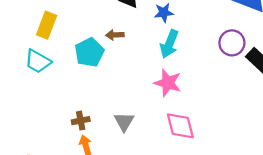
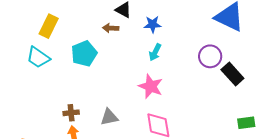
brown arrow: (115, 35) -> (111, 28), moved
cyan arrow: (169, 44) -> (155, 52), size x0.7
gray triangle: (124, 122) -> (109, 117), turned 42

